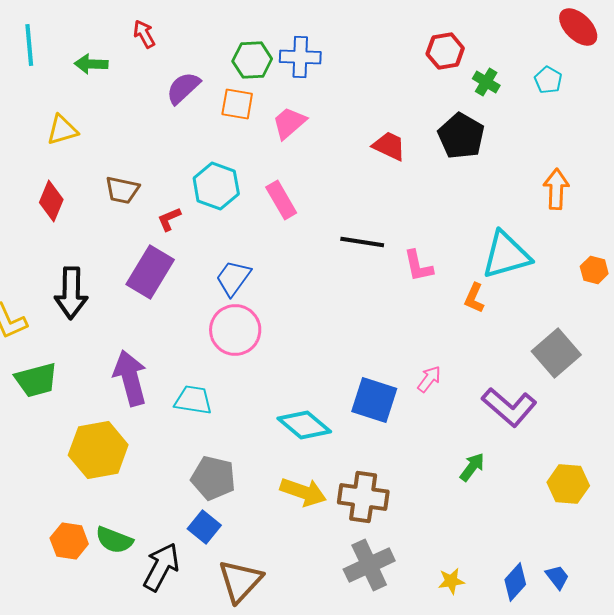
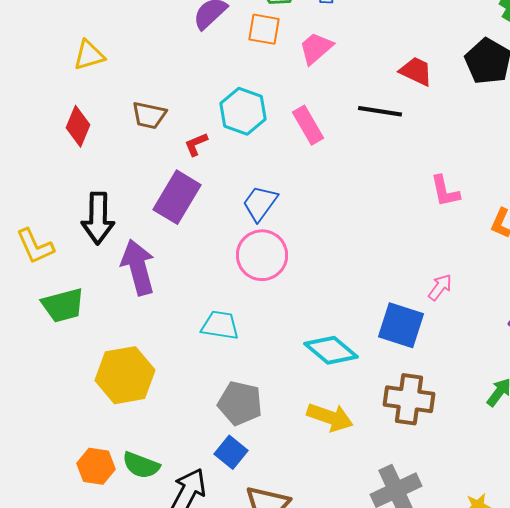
black line: (362, 242) -> (380, 111), moved
purple arrow: (130, 378) -> (138, 267), moved
pink arrow: (429, 379) -> (440, 287), moved
brown cross: (363, 497) -> (409, 399), moved

